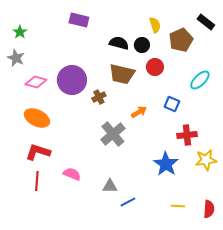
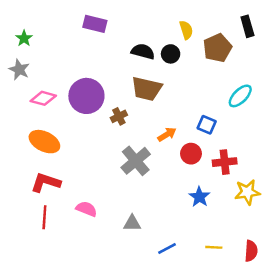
black rectangle: (206, 22) -> (247, 26), turned 36
red circle: (155, 67) -> (191, 154), moved
blue star: (166, 164) -> (199, 197), size x0.7
blue line: (128, 202) -> (167, 249), moved

